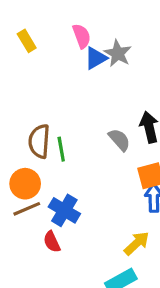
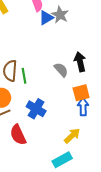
blue cross: (64, 210) -> (36, 109), moved
red semicircle: (52, 242) -> (18, 135), size x1.5

